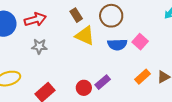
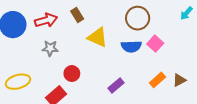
brown rectangle: (76, 15) -> (77, 15), moved
brown circle: (111, 16) -> (138, 18), moved
red circle: (84, 88) -> (72, 74), moved

